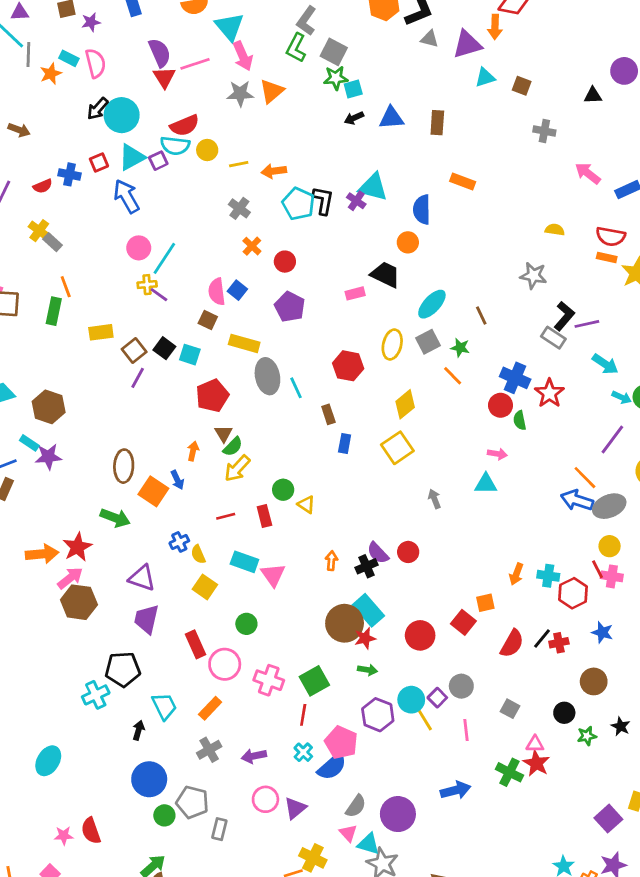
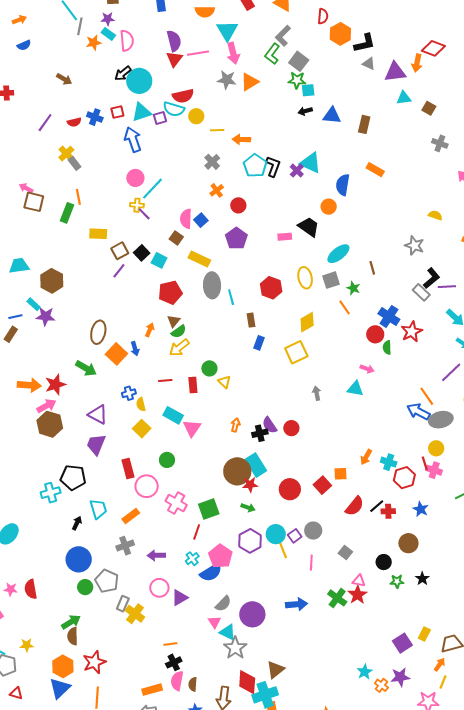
purple star: (91, 22) -> (108, 19), moved
yellow ellipse: (392, 344) -> (305, 278), turned -35
yellow cross: (313, 858) -> (135, 614), moved

